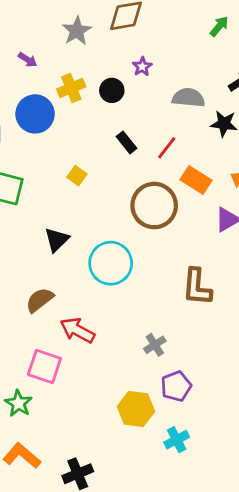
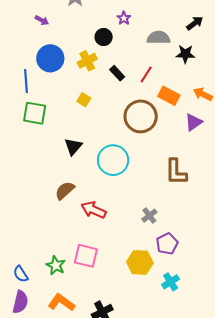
yellow cross: (71, 88) -> (87, 61), moved
pink square: (44, 366) -> (86, 256), moved

